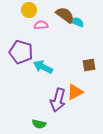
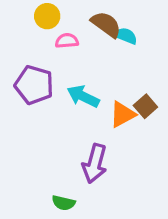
brown square: (89, 65) -> (145, 106), turned -32
cyan arrow: (43, 67) -> (83, 96), moved
orange triangle: (75, 92) -> (122, 114), moved

